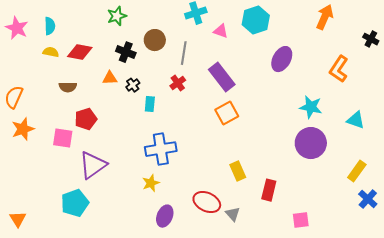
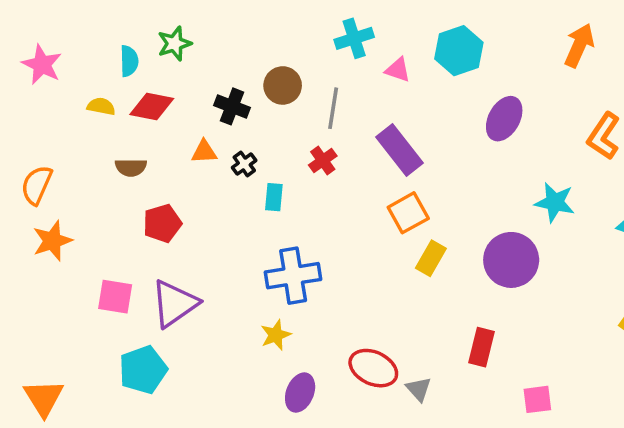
green star: (117, 16) -> (174, 44), moved
cyan semicircle: (50, 26) -> (129, 61), moved
pink square: (63, 138) -> (115, 297), moved
purple circle: (311, 143) -> (511, 260), moved
yellow rectangle: (238, 171) -> (431, 258), moved, turned 54
orange triangle: (18, 219) -> (44, 398), size x1.4

